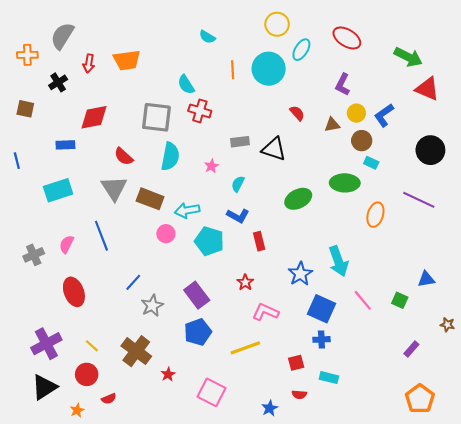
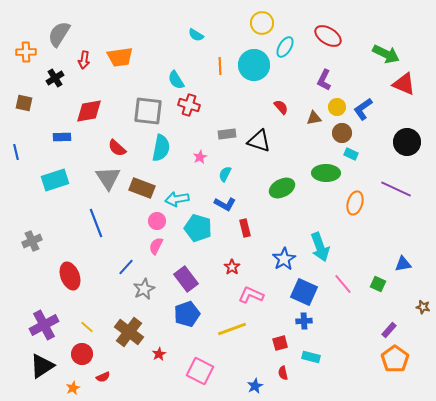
pink semicircle: (67, 244) -> (156, 246), moved
red semicircle: (299, 394) -> (283, 373), turned 72
orange pentagon: (420, 399) -> (395, 359), moved

